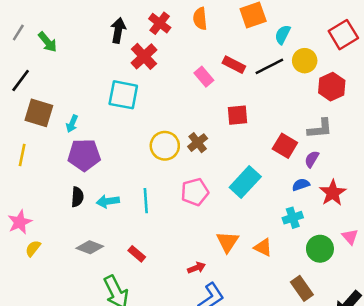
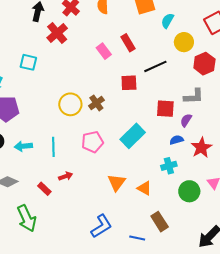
red rectangle: (234, 65) -> (128, 43), turned 30
black line: (269, 66) -> (155, 66), moved
cyan square: (123, 95) -> (28, 62), moved, size x0.7
red square: (285, 146) -> (165, 109), turned -30
red arrow: (196, 268) -> (66, 176), moved
brown rectangle: (302, 288) -> (160, 222), moved

